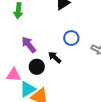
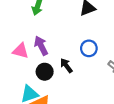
pink triangle: (14, 75) -> (21, 51), moved

